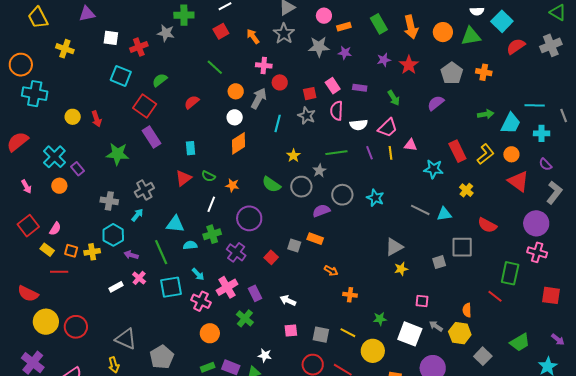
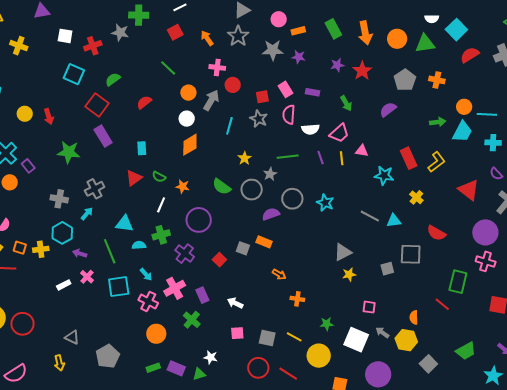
orange circle: (511, 154) -> (464, 107), moved
gray triangle: (126, 339) -> (72, 337), size x0.7

